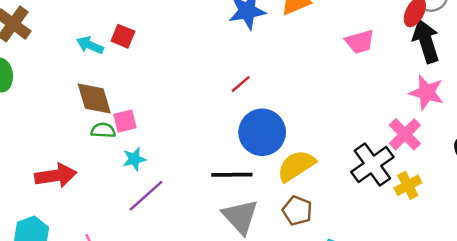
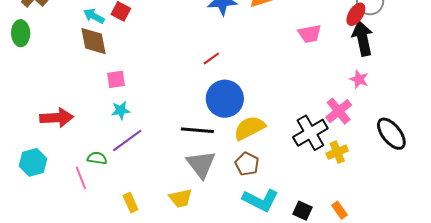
pink star: (426, 93) -> (359, 79), size x0.7
brown diamond: (94, 99) -> (94, 41), moved
green semicircle: (103, 130) -> (97, 158), moved

